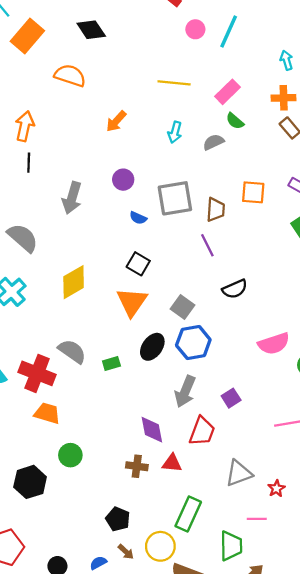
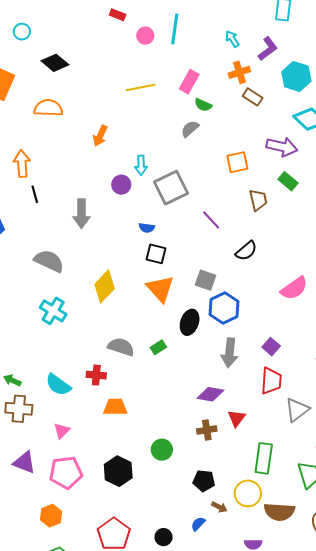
cyan arrow: (175, 132) -> (141, 165), moved
brown trapezoid: (216, 210) -> (258, 200), moved
blue semicircle: (138, 218) -> (147, 228), moved
red cross: (37, 373) -> (96, 375), size x0.6
purple diamond: (152, 430) -> (210, 394), turned -52
red trapezoid: (202, 431) -> (271, 381), moved
green circle: (70, 455) -> (162, 450), moved
red triangle: (172, 463) -> (237, 418), turned -42

